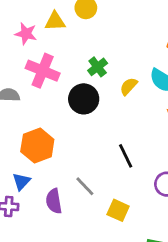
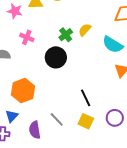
pink cross: (43, 71) -> (27, 37), size x0.6
yellow semicircle: (129, 86) -> (85, 30), moved
yellow square: (118, 210) -> (86, 121), moved

